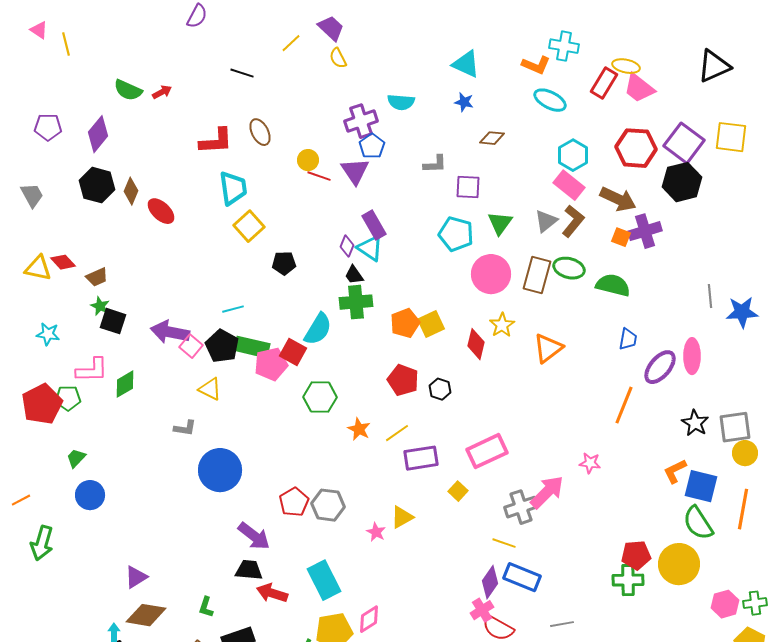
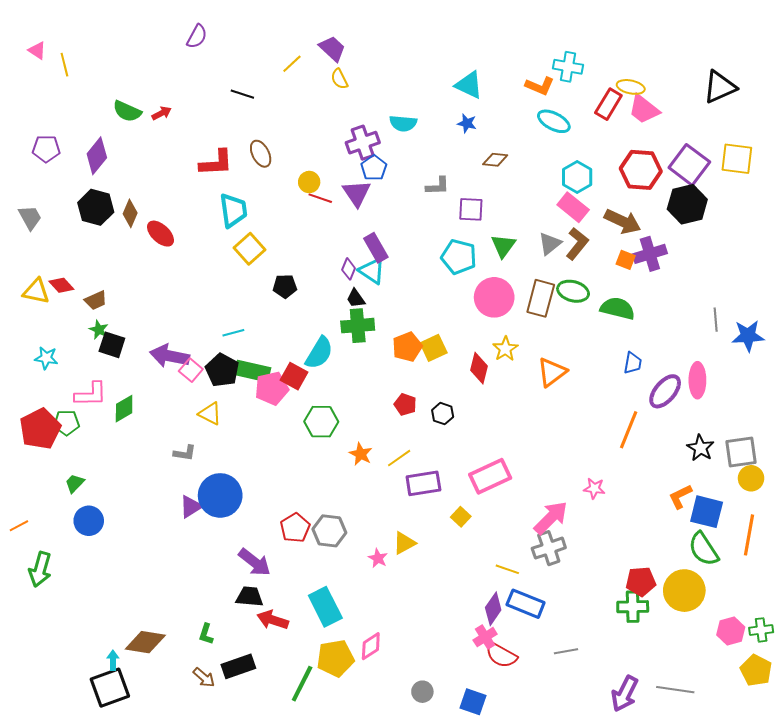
red pentagon: (403, 380) -> (405, 404), size x0.7
gray cross: (521, 507) -> (549, 548), moved
purple triangle: (136, 577) -> (191, 507), moved

